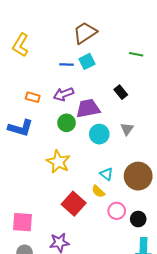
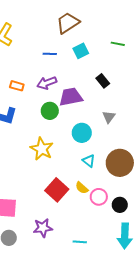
cyan square: (87, 61) -> (81, 51), moved
cyan circle: (99, 134) -> (82, 133), moved
yellow semicircle: (98, 191) -> (82, 188), moved

